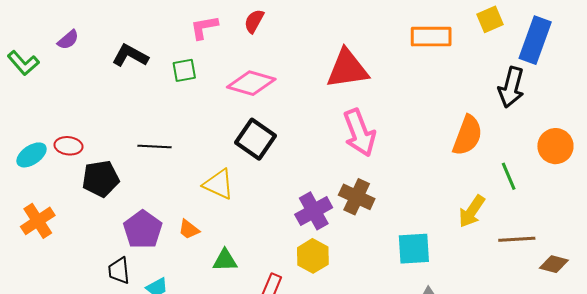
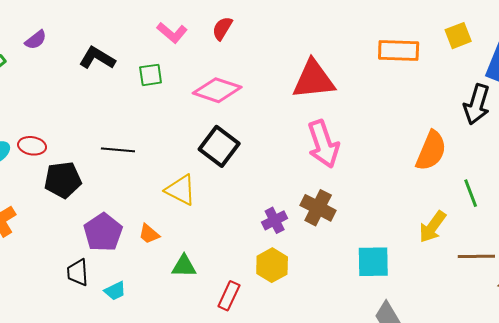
pink L-shape: (204, 27) -> (172, 33), turned -132
purple cross: (314, 211) -> (275, 220), size x0.7

